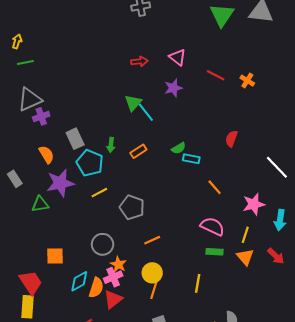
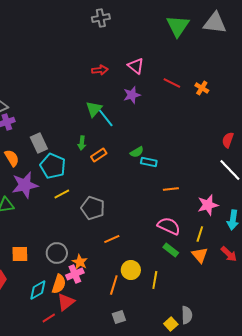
red semicircle: (231, 139) -> (228, 140), moved
green arrow: (111, 145) -> (82, 143), moved
orange line: (215, 187) -> (171, 189), turned -56
gray circle: (103, 244) -> (57, 253), moved
green rectangle: (215, 252) -> (171, 250), turned 35
yellow circle: (152, 273) -> (131, 270), moved
cyan diamond: (79, 281) -> (38, 290), moved
red triangle: (113, 299) -> (66, 302), moved

